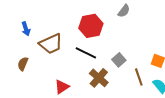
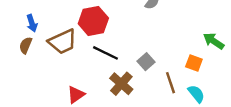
red hexagon: (91, 26) -> (93, 21), moved
brown semicircle: (23, 64) -> (26, 45), moved

